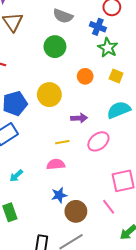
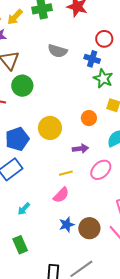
green circle: (55, 47) -> (22, 86), moved
orange circle: (85, 76) -> (89, 118), moved
pink semicircle: (56, 164) -> (61, 195), turned 144
brown circle: (76, 211) -> (89, 228), moved

